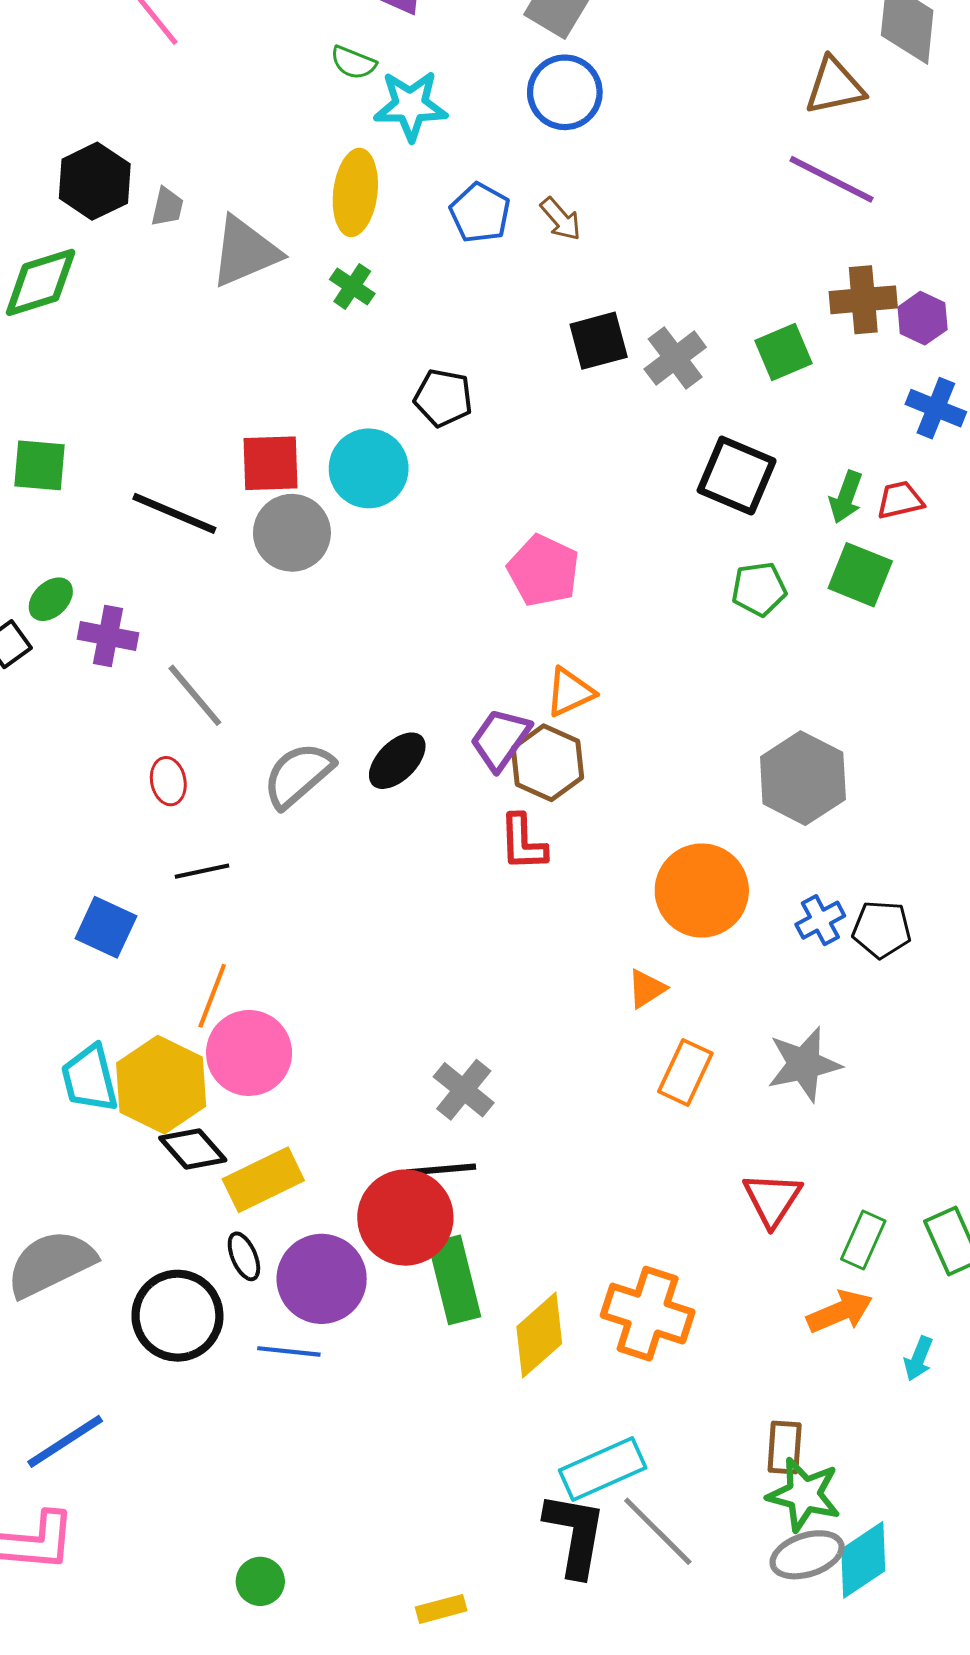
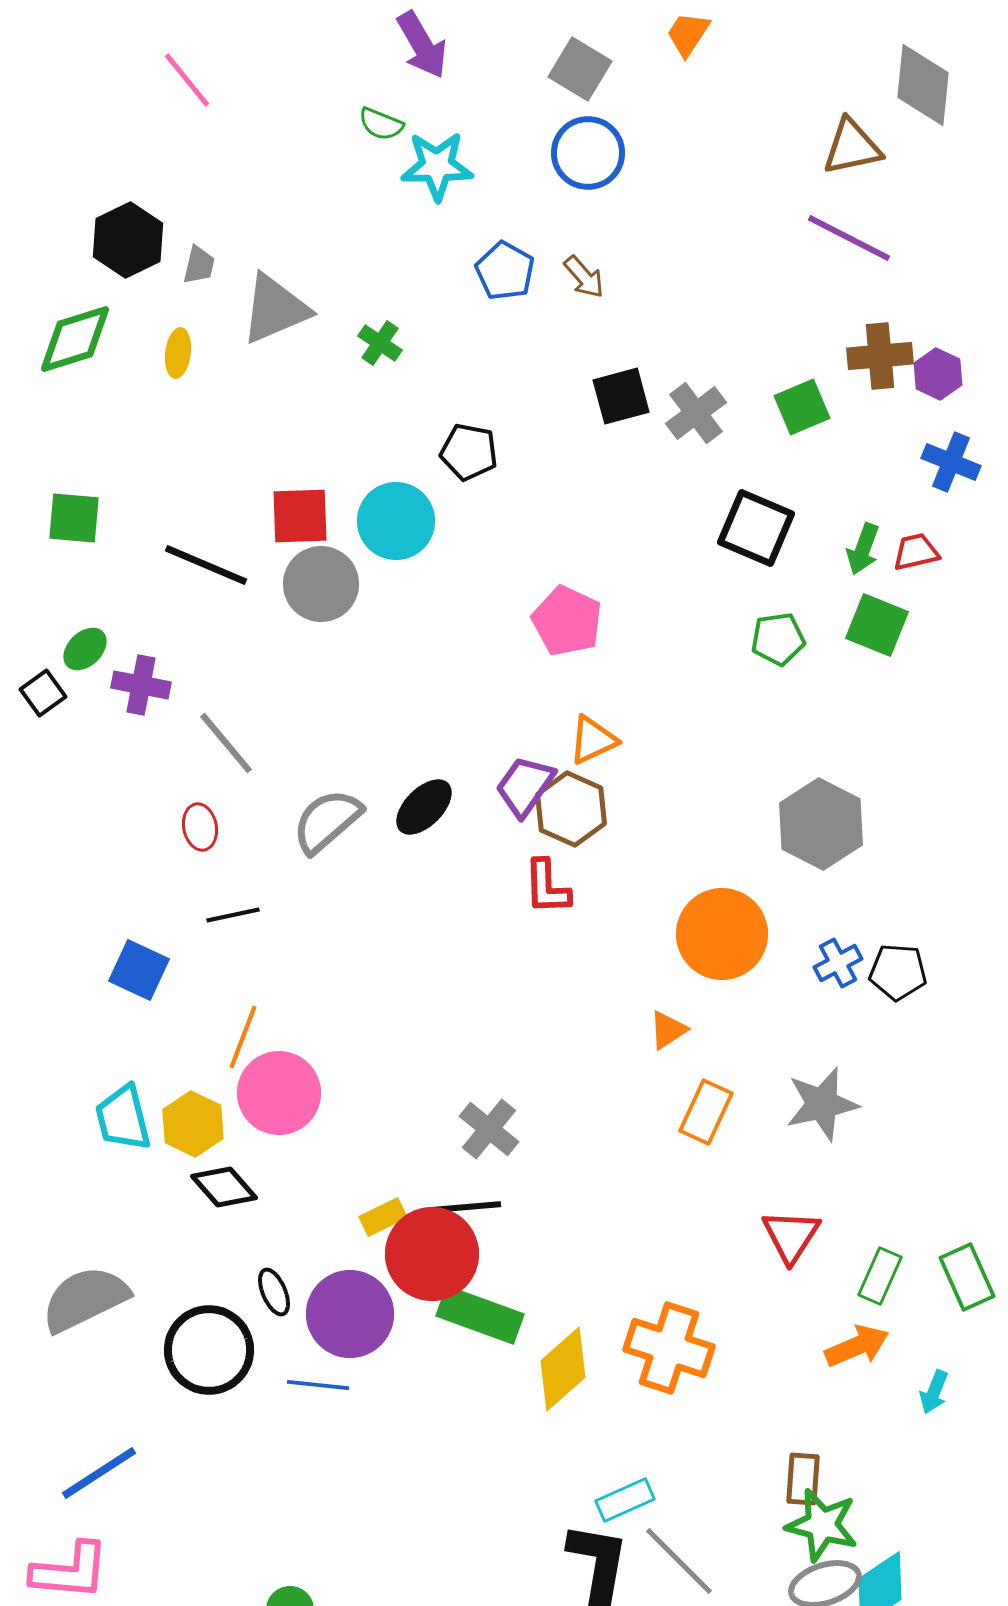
yellow ellipse: (355, 192) -> (178, 353), moved, size x0.6
yellow hexagon: (161, 1085) -> (193, 1124), size x0.7
yellow rectangle: (263, 1180) -> (383, 1217), moved, size x0.6
green rectangle: (454, 1280) -> (480, 1315), turned -56
cyan rectangle: (603, 1469) -> (625, 1500), size x0.7

